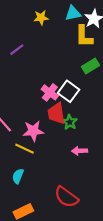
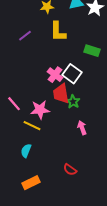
yellow L-shape: (84, 36) -> (58, 32), moved
green rectangle: (91, 66) -> (92, 51), turned 49
pink arrow: (80, 151) -> (82, 128), turned 72
red semicircle: (66, 197) -> (70, 170), size x0.6

